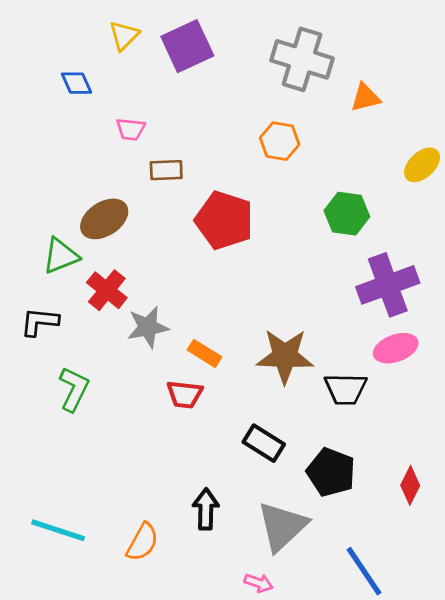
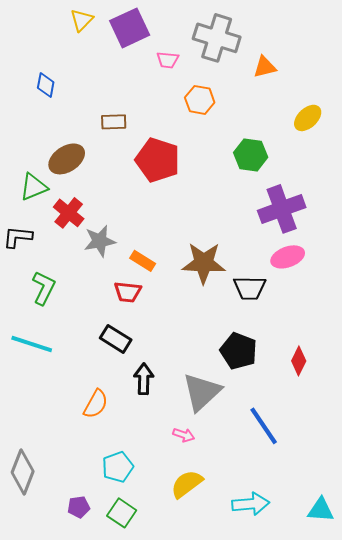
blue diamond: (76, 83) -> (46, 85), moved, turned 35
pink trapezoid: (131, 129) -> (168, 60), moved
black rectangle: (264, 443) -> (116, 339), moved
cyan line: (58, 530) -> (32, 344), moved

